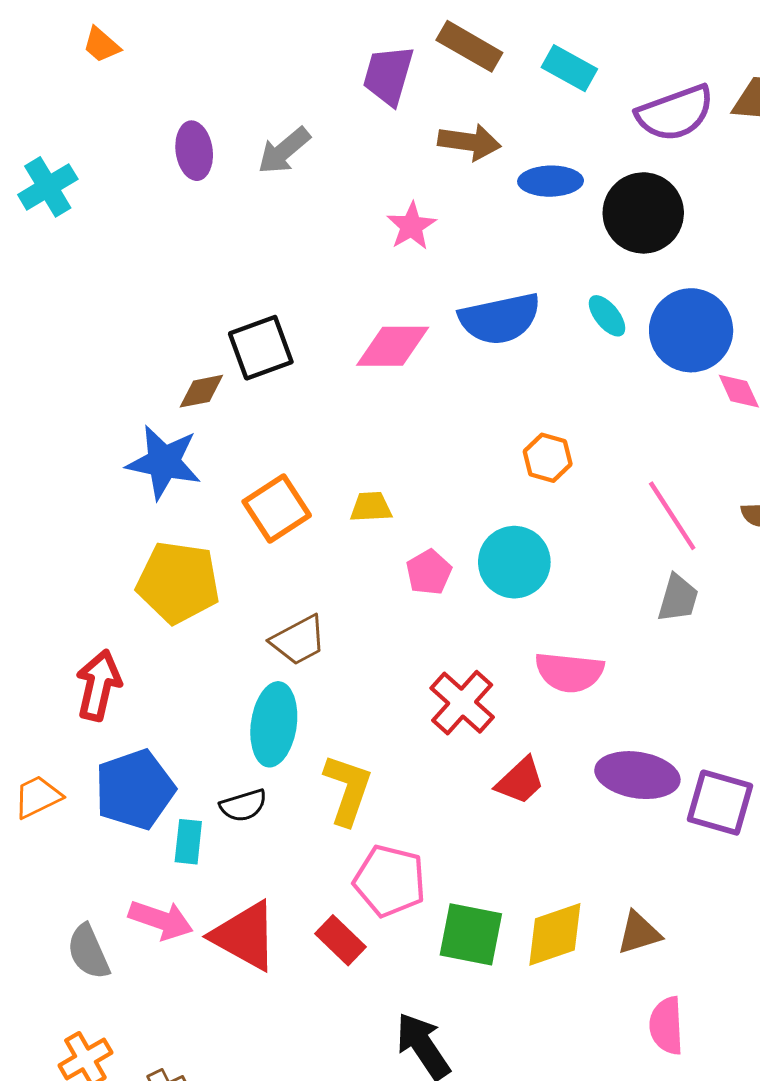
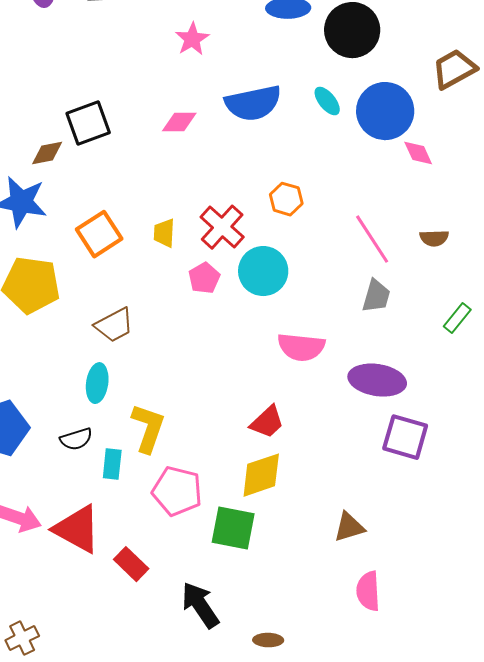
pink diamond: (393, 346) -> (179, 122), size x0.7
yellow trapezoid: (371, 507) -> (164, 233), turned -84
red cross: (462, 703) -> (222, 227), moved
cyan ellipse: (274, 724) -> (97, 383), size x0.7
purple ellipse: (637, 775) -> (377, 380), moved
cyan rectangle: (188, 842) -> (112, 464), moved
yellow diamond: (555, 934) -> (261, 475), moved
red rectangle: (340, 940) -> (131, 564), moved

